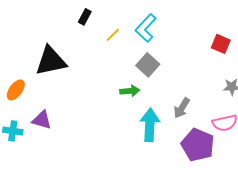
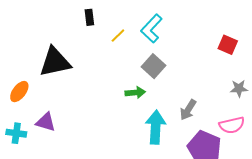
black rectangle: (85, 17) -> (89, 17), turned -35

